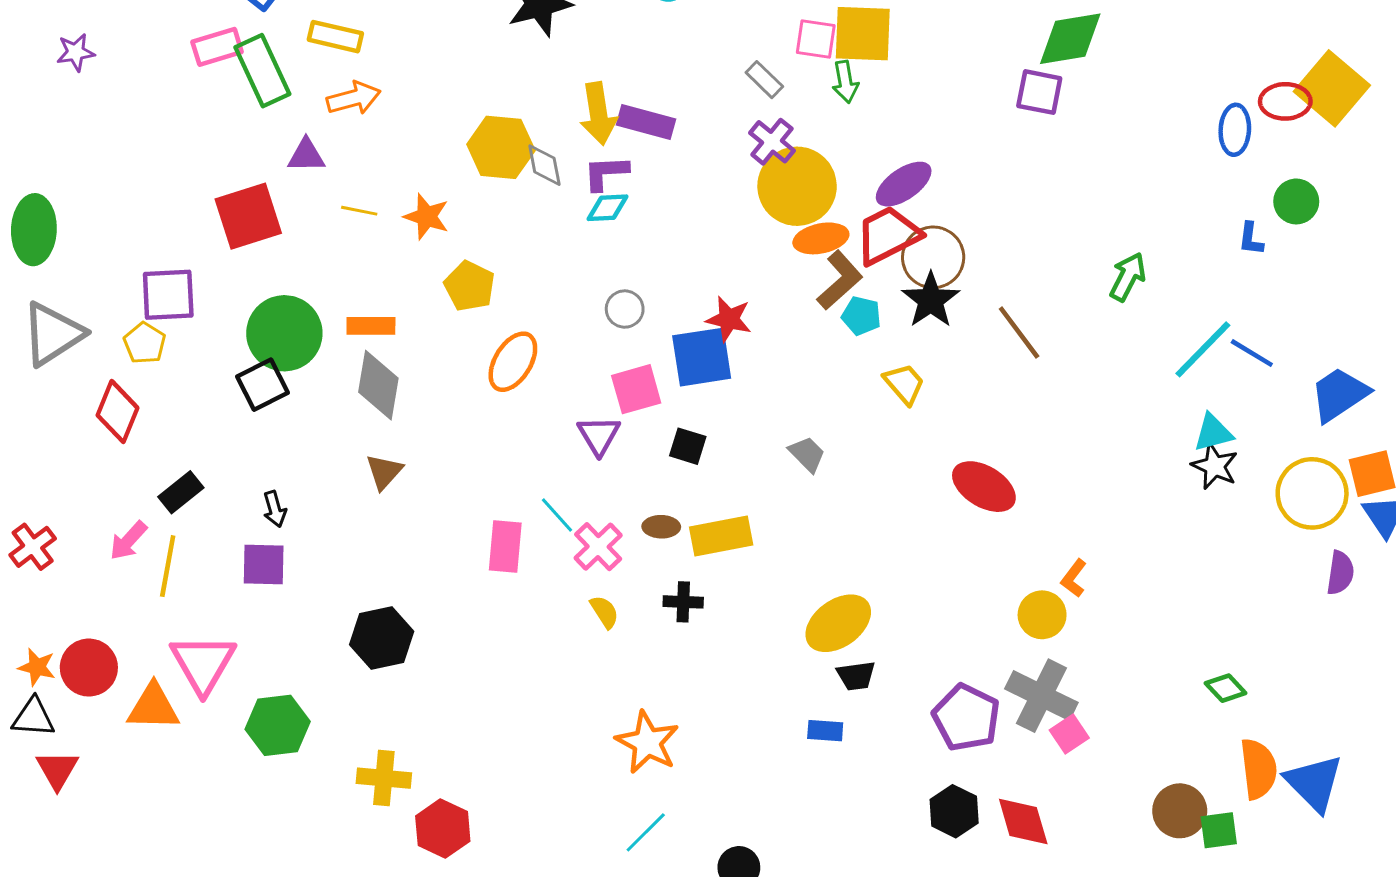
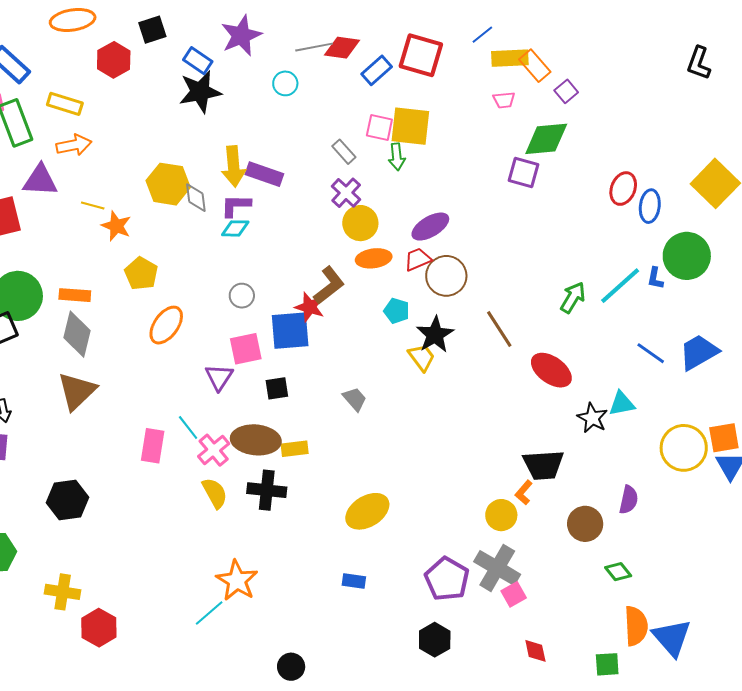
red ellipse: (1285, 101) -> (623, 189), moved, turned -72
purple triangle: (306, 155) -> (40, 180), size x1.4
yellow circle: (797, 186) -> (360, 223), size x0.7
green circle: (1296, 201) -> (687, 256), size x1.6
yellow line: (359, 211) -> (93, 205), moved
red trapezoid: (888, 235) -> (418, 259), size x0.6
brown L-shape: (840, 280) -> (329, 285), moved
black star: (931, 300) -> (435, 335), moved
cyan line: (1203, 349) -> (620, 286), moved
blue trapezoid: (1339, 394) -> (699, 352), moved
black square: (688, 446) -> (277, 388), turned -30
black star: (1215, 466) -> (592, 418), moved
brown triangle: (384, 472) -> (77, 391), size x1.6
red ellipse: (984, 487) -> (551, 370), moved
brown ellipse: (661, 527) -> (256, 440), size x2.0
yellow rectangle: (721, 536) -> (295, 449), size x0.7
purple semicircle: (1340, 573) -> (629, 500), moved
black cross: (683, 602) -> (267, 490), size x1.5
yellow semicircle: (604, 612) -> (215, 493), size x1.4
black trapezoid: (856, 676) -> (543, 465), moved, size x1.6
brown circle: (1180, 811) -> (585, 524), moved
red diamond: (1023, 822) -> (535, 651), moved, size x0.7
cyan line: (646, 832) -> (209, 613), moved

